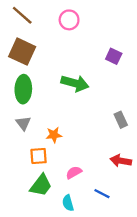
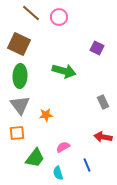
brown line: (22, 15) -> (31, 13), moved
gray triangle: (23, 123) -> (20, 105), size x1.5
orange square: (39, 156) -> (17, 133), moved
blue line: (102, 194) -> (87, 165), turned 40

